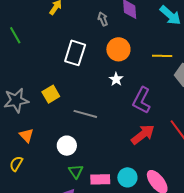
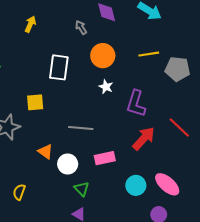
yellow square: (51, 94) -> (35, 102), moved, turned 36
orange triangle: (26, 135) -> (45, 152), moved
pink rectangle: (100, 179) -> (105, 158), moved

